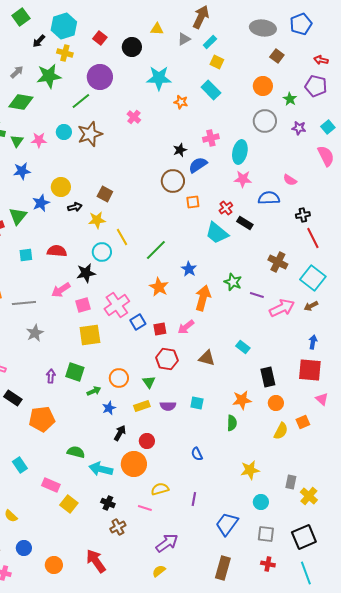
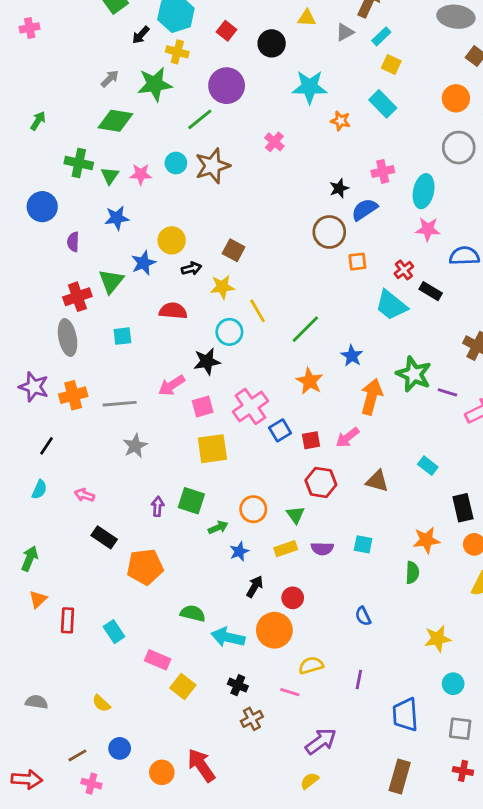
red semicircle: (57, 251) -> (173, 311), moved
green star: (233, 282) -> (414, 374), size x1.4
blue trapezoid: (227, 524) -> (405, 715), turned -40
red arrow: (96, 561) -> (201, 765), moved

